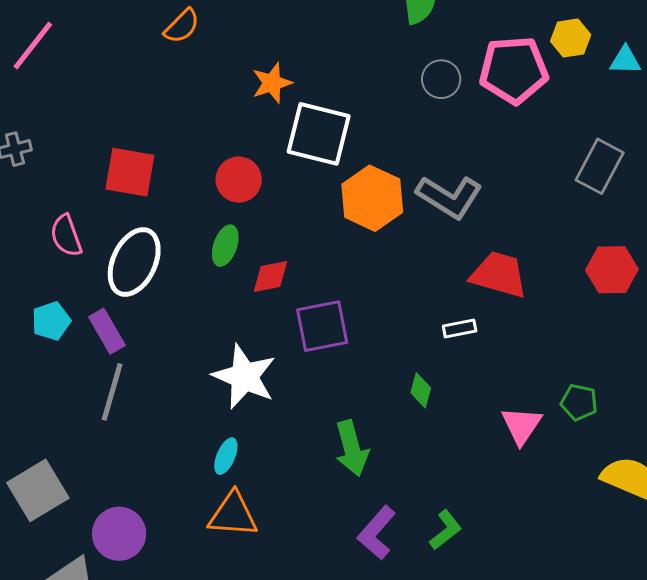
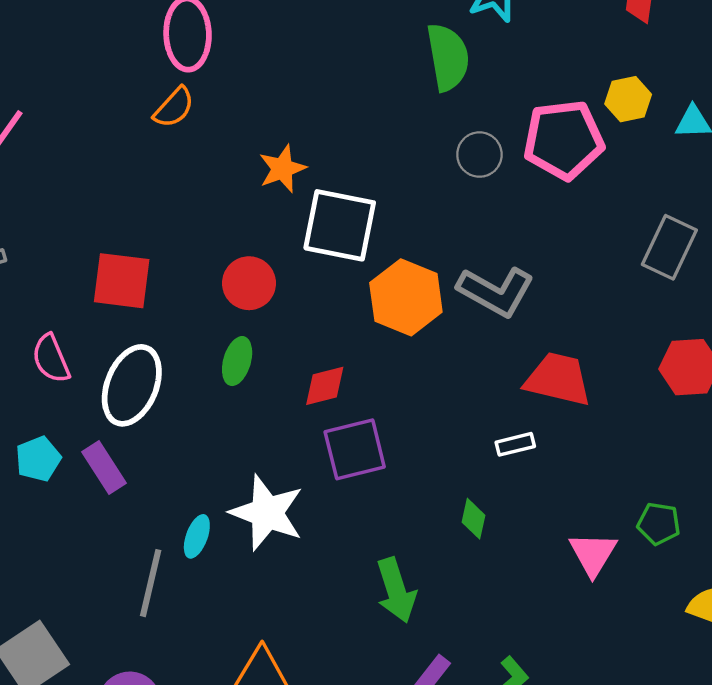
red diamond: (270, 277) -> (325, 386), moved
gray line: (112, 392) -> (151, 583), moved
cyan ellipse: (226, 456) -> (197, 536), moved

